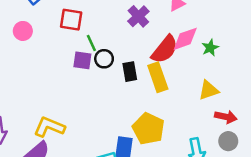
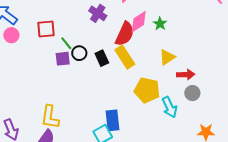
pink circle: (23, 31) -> (11, 35), moved
yellow L-shape: (49, 127) -> (50, 117), turned -90
yellow pentagon: (148, 129) -> (147, 90), moved

